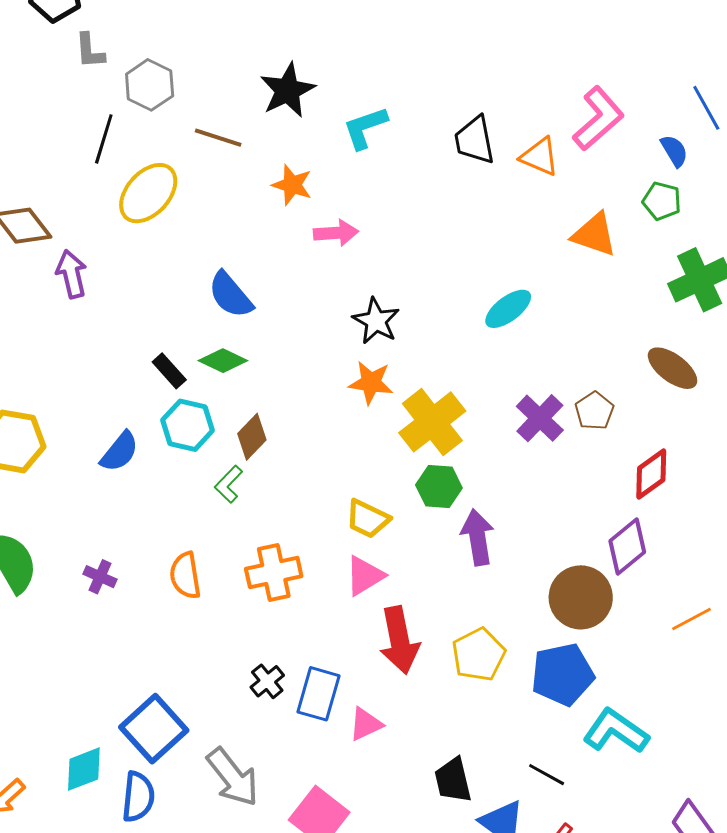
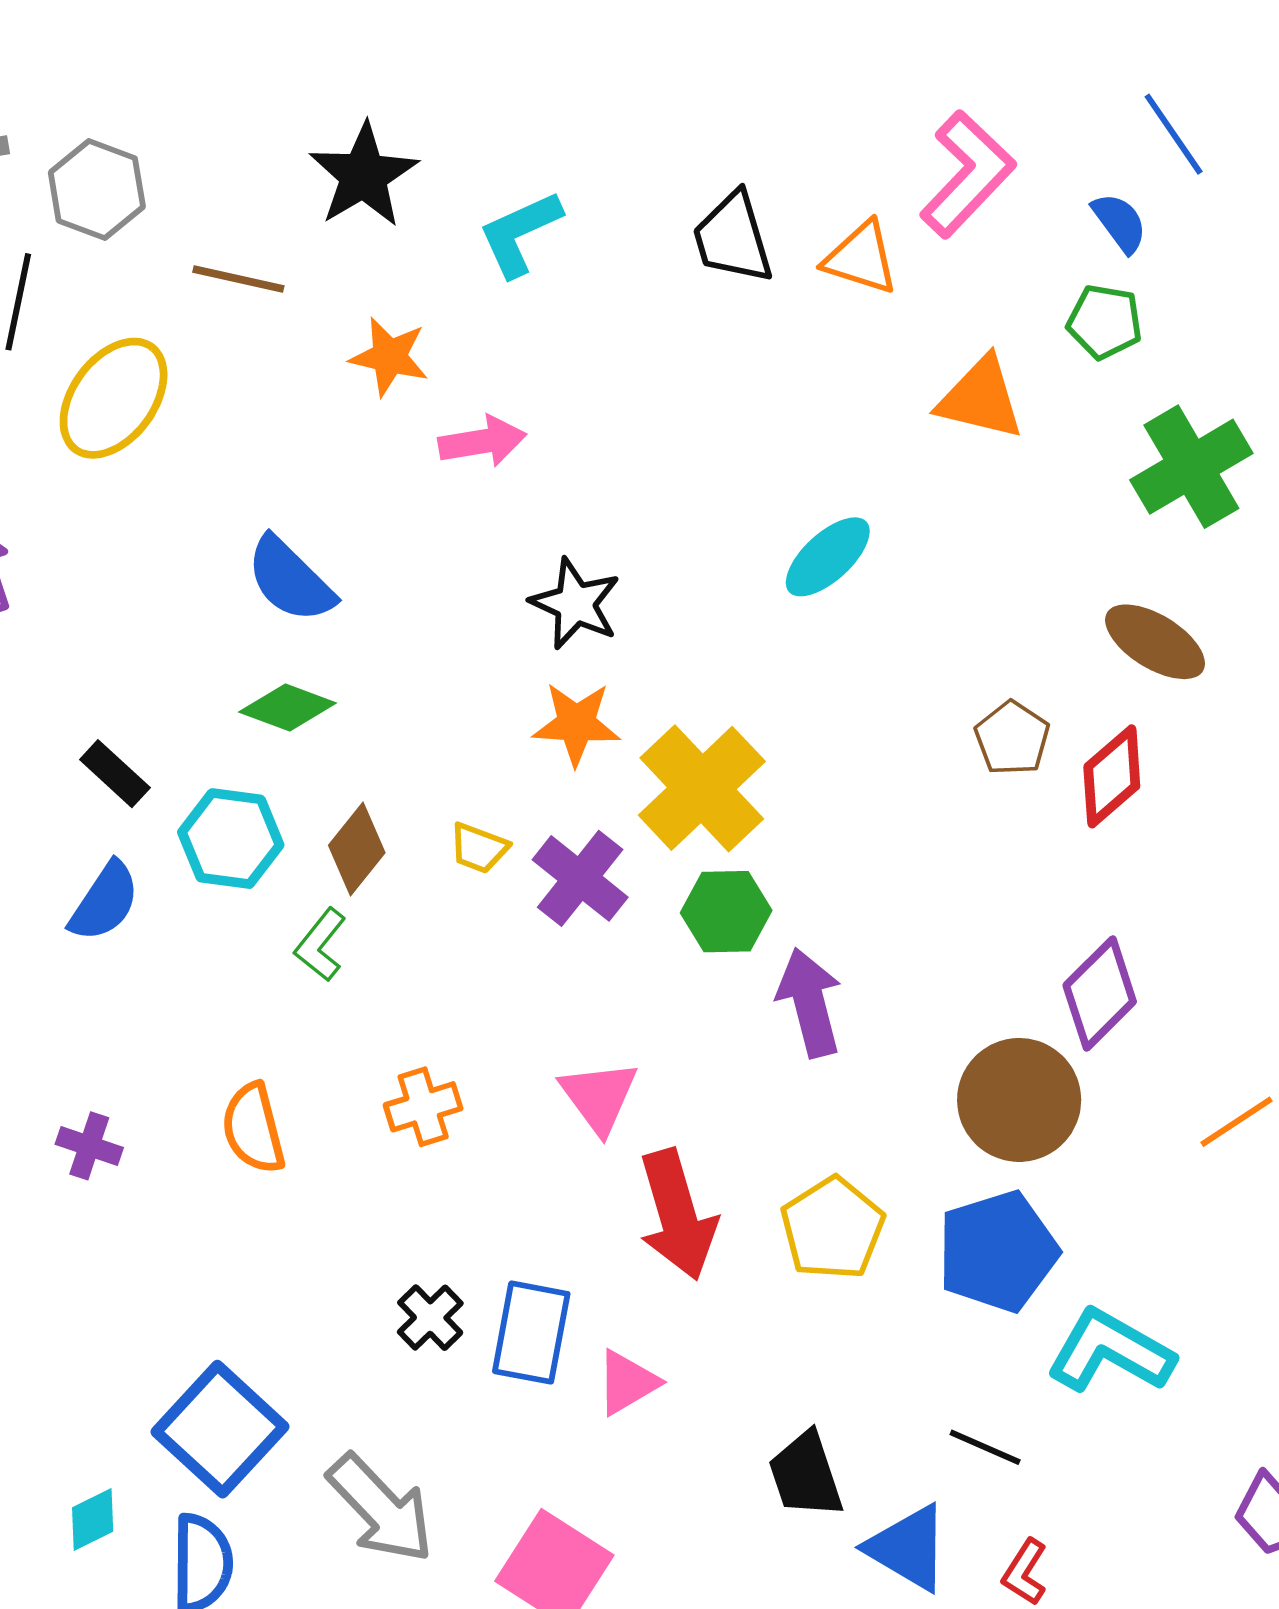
black rectangle: (169, 371) -> (115, 774), moved
purple cross: (540, 418) -> (580, 878), moved
red diamond: (651, 474) -> (1112, 776), moved
yellow trapezoid: (368, 519) -> (479, 848), moved, size x0.7
orange cross: (274, 572) -> (423, 1107), size x0.7
pink triangle: (365, 576) -> (599, 1097), turned -30
cyan diamond: (84, 769) -> (93, 1519), size x0.7

